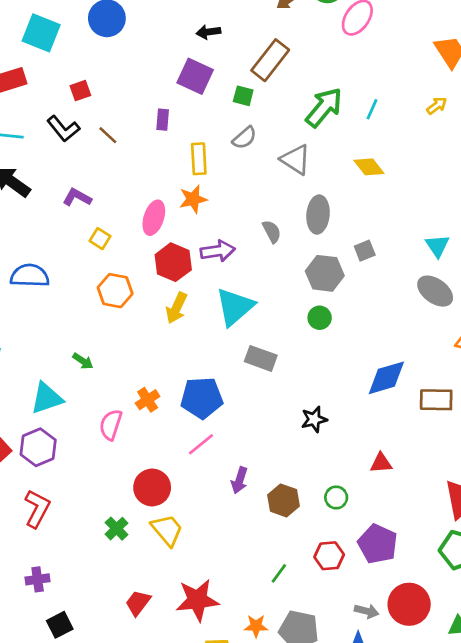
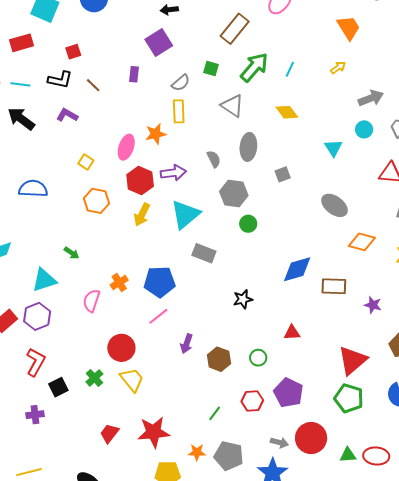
brown rectangle: (270, 60) -> (235, 29), moved
purple square: (195, 76) -> (159, 43), turned 32
green square: (243, 96) -> (211, 68), moved
black L-shape: (63, 129) -> (60, 80), turned -40
gray semicircle: (244, 138) -> (181, 83), moved
yellow rectangle: (199, 159) -> (179, 111), moved
purple L-shape: (77, 197) -> (67, 115), moved
cyan triangle: (437, 246) -> (333, 148), moved
gray hexagon: (325, 273) -> (234, 193), moved
black square: (60, 625) -> (58, 387), moved

